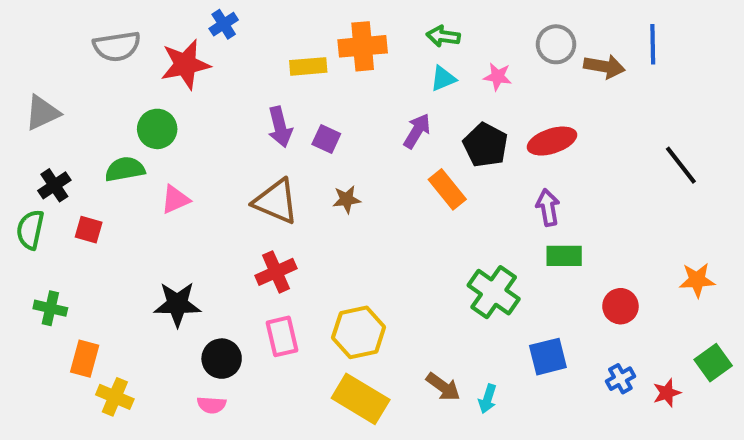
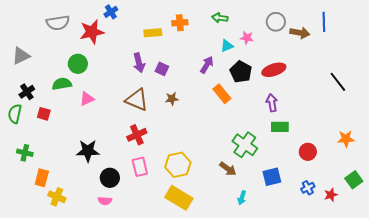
orange cross: (363, 46) -> (180, 23), size x0.7
cyan triangle: (443, 79) -> (227, 46), moved
brown arrow: (443, 387) -> (228, 169), moved

